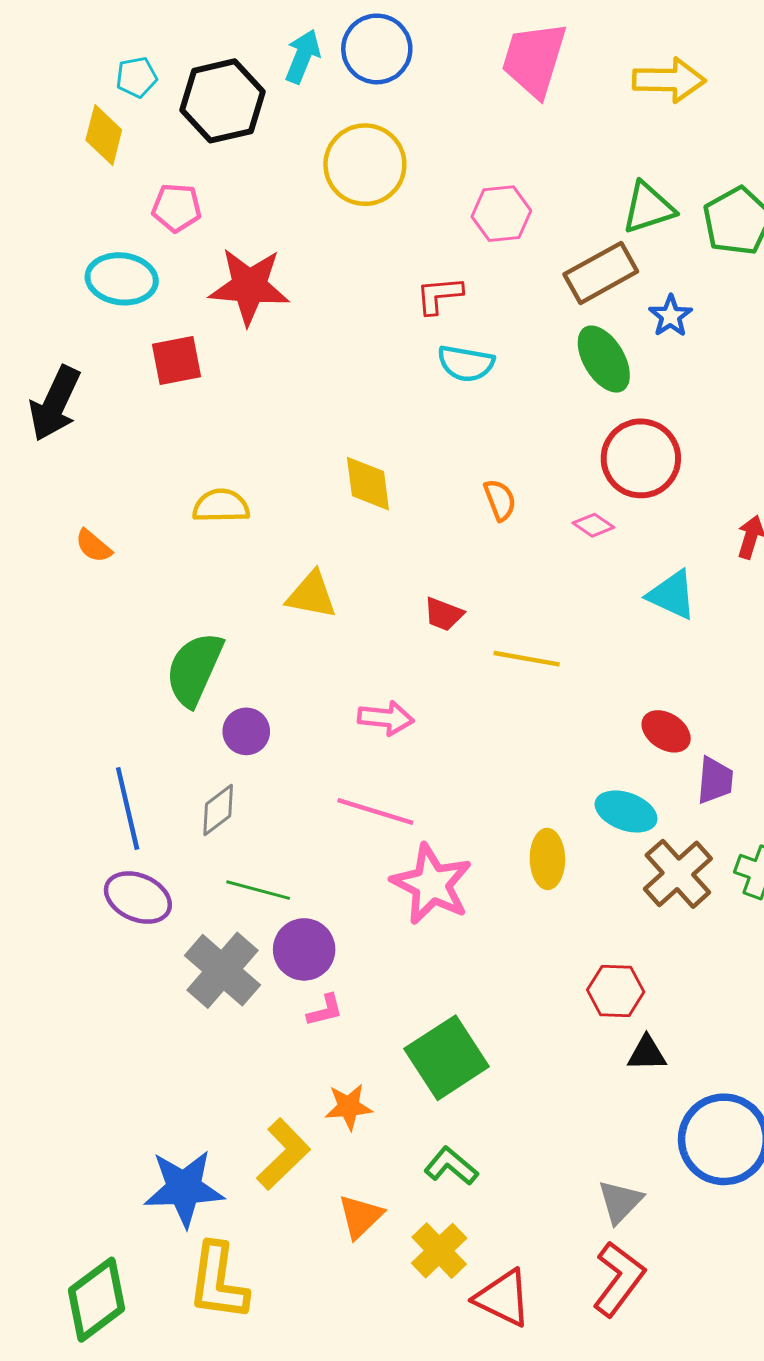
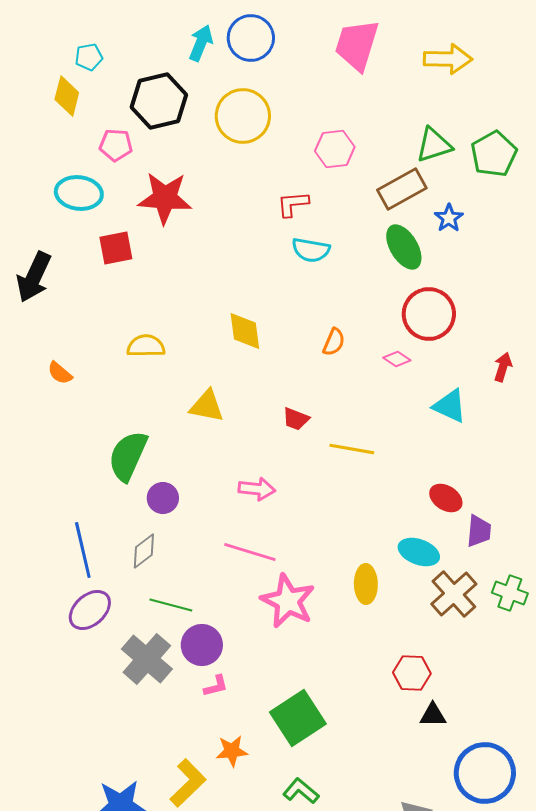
black hexagon: (223, 101) -> (159, 101), moved
orange semicircle: (500, 500) -> (334, 342), turned 44
purple ellipse: (138, 898) -> (90, 610), turned -66

